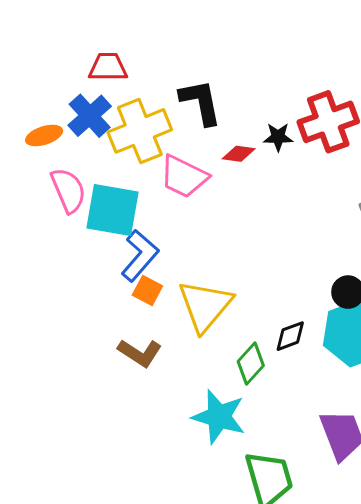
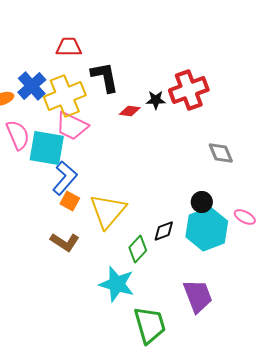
red trapezoid: (108, 67) -> (69, 47), moved
pink trapezoid: (184, 177) -> (72, 126), moved

